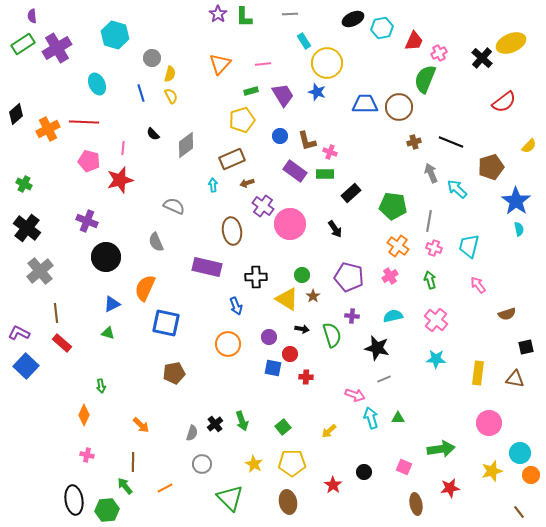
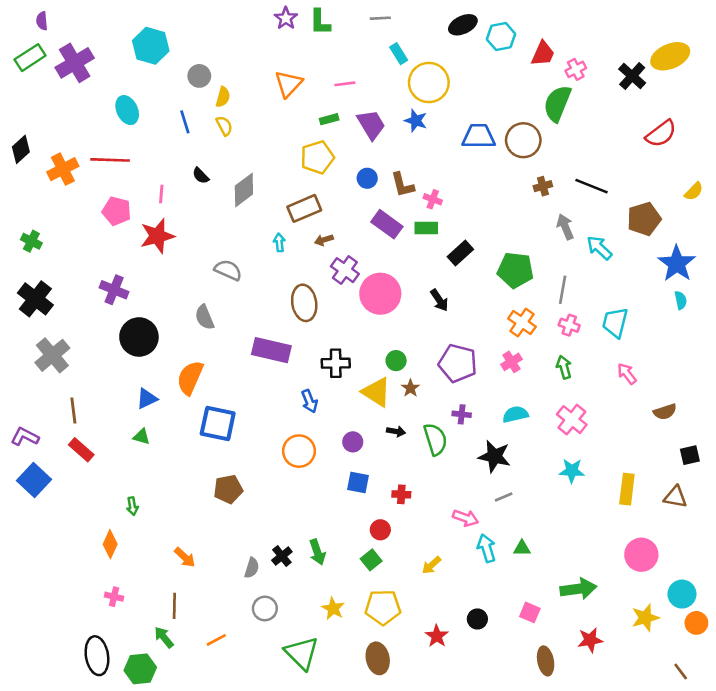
red circle: (290, 354) -> (380, 530), moved

